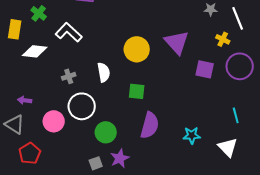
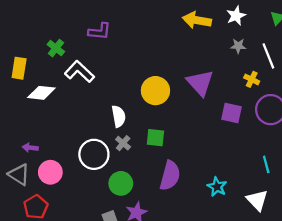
green cross: (39, 13) -> (56, 48), moved
gray cross: (69, 76) -> (123, 143), moved, turned -32
pink circle: (54, 121) -> (50, 172), moved
cyan star: (192, 135) -> (217, 187), turned 30

